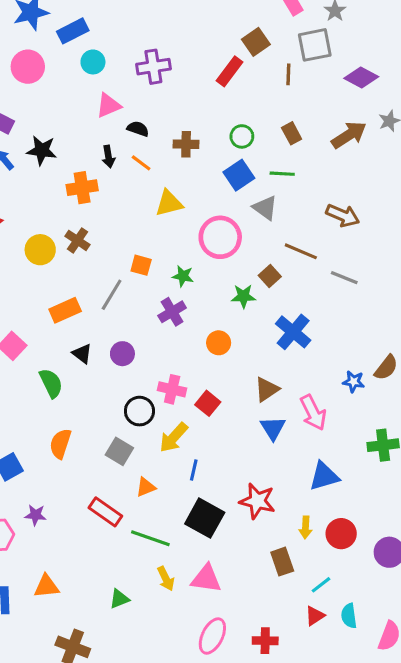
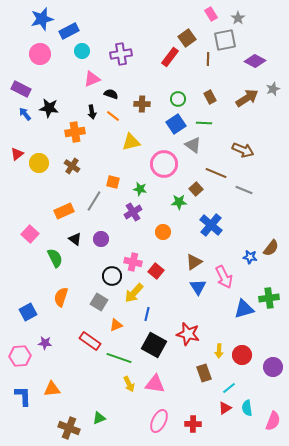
yellow circle: (40, 250) -> (39, 163), moved
blue triangle: (324, 476) -> (244, 309), moved
green triangle: (119, 599) -> (99, 418), moved

